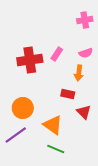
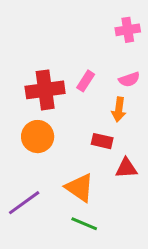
orange circle: (23, 108) -> (38, 137), moved
red triangle: (84, 112) -> (126, 168), turned -49

